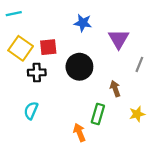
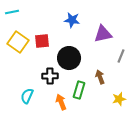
purple triangle: (119, 39) -> (103, 34), turned 48
black cross: (37, 72) -> (50, 76), moved
green rectangle: (98, 114) -> (79, 90), moved
orange arrow: (79, 132) -> (61, 102), moved

